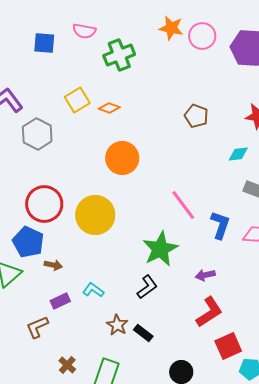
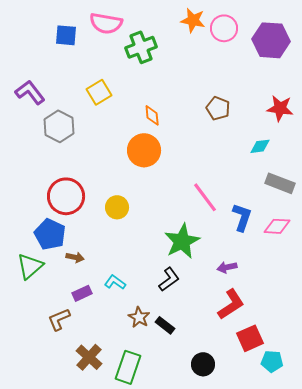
pink semicircle: (84, 31) -> (106, 23), size x1.4
orange diamond: (109, 108) -> (152, 115), moved, turned 65
yellow circle: (95, 215) -> (117, 207), size x0.6
brown cross: (67, 365) -> (89, 357), size x1.5

